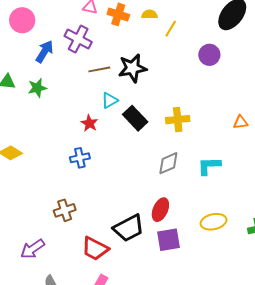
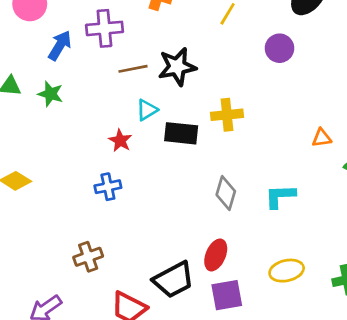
purple cross: (78, 39) -> (104, 28), turned -32
green star: (37, 88) -> (50, 94), turned 30
black rectangle: (135, 118) -> (181, 133), turned -40
yellow cross: (178, 120) -> (227, 115), moved
gray diamond: (168, 163) -> (226, 193), turned -50

